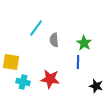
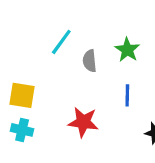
green star: (84, 43) -> (127, 50), moved
cyan cross: (23, 82) -> (22, 130), moved

